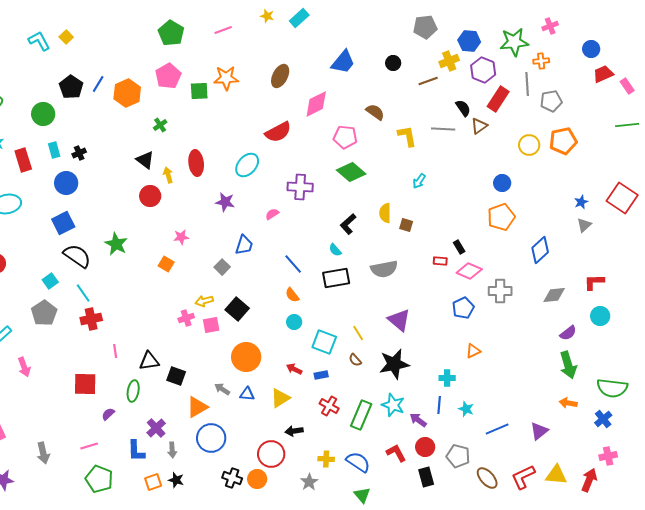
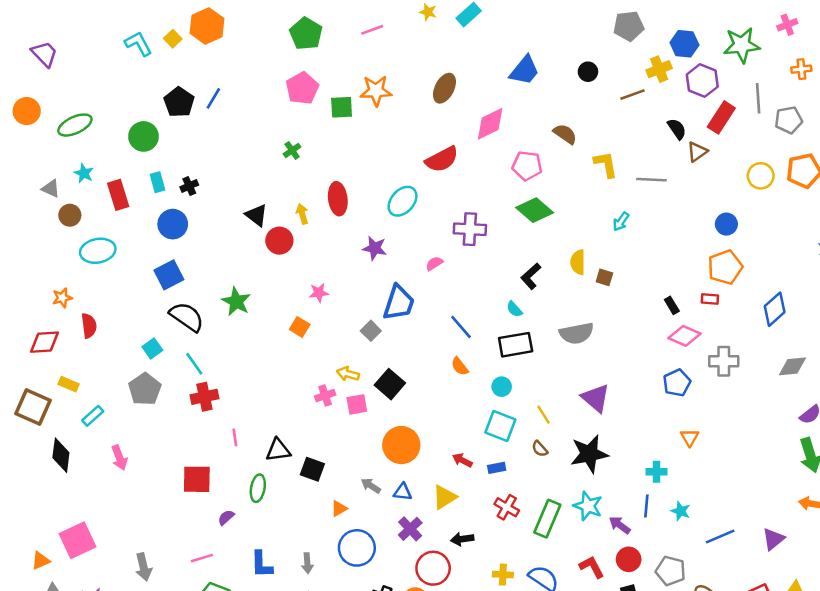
orange cross: (541, 61) -> (801, 69), moved
orange hexagon: (127, 93) -> (207, 26), moved
gray line: (443, 129) -> (651, 180), moved
black triangle: (145, 160) -> (257, 215), moved
blue trapezoid: (244, 245) -> (399, 303), size x1.4
red rectangle: (440, 261) -> (710, 299), moved
yellow arrow: (204, 301) -> (348, 374), turned 30
cyan circle: (294, 322) -> (502, 387), moved
orange triangle: (473, 351) -> (690, 437), turned -35
orange triangle: (197, 407) -> (339, 509), size x0.6
purple cross: (156, 428) -> (410, 529), moved

